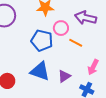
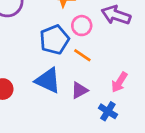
blue pentagon: (42, 40) -> (54, 40), turned 30
orange line: (76, 43) -> (82, 55), moved

